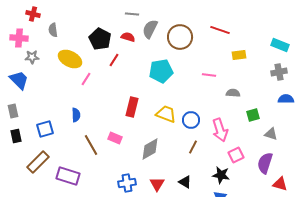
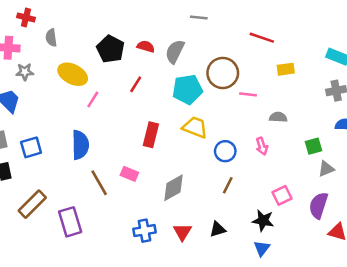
gray line: (132, 14) -> (199, 18), moved
gray semicircle: (150, 29) -> (175, 52), moved
brown circle: (180, 37) -> (223, 73), moved
red line: (114, 60) -> (136, 84), moved
yellow trapezoid: (166, 114) -> (195, 127), moved
blue semicircle: (76, 115) -> (80, 145), size x1.6
green square: (253, 115) -> (313, 146), moved
blue square: (45, 129) -> (31, 147), moved
pink arrow: (220, 130) -> (262, 146), moved, size x0.6
gray triangle: (271, 134) -> (326, 169), turned -40
purple rectangle: (68, 176) -> (70, 222), turned 55
black triangle: (185, 182) -> (218, 229), turned -48

